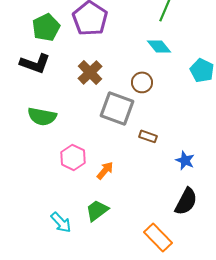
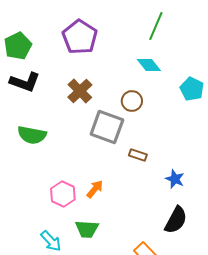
green pentagon: (46, 27) -> (18, 46), moved
pink hexagon: (73, 157) -> (63, 194), moved
green trapezoid: (97, 210) -> (87, 229), turned -140

